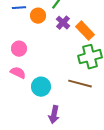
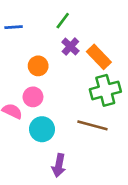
orange circle: (38, 16) -> (38, 66), moved
pink circle: (19, 49) -> (33, 97), moved

